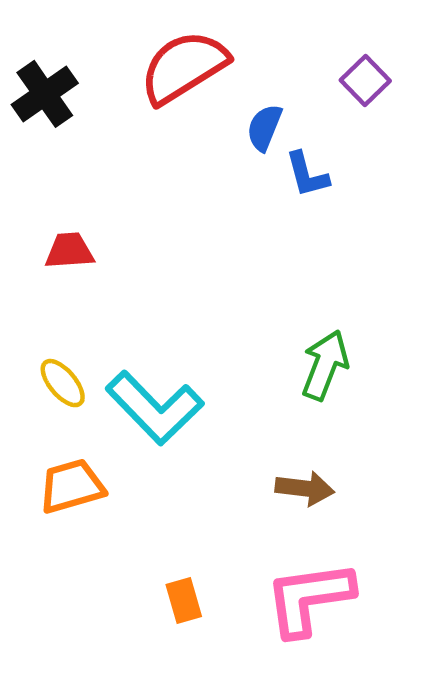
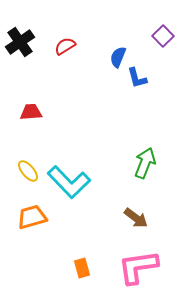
red semicircle: (184, 67) -> (65, 46), moved, size x0.5
brown arrow: (305, 488) -> (136, 218), turned 30

